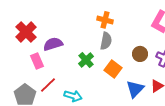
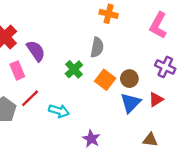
orange cross: (105, 20) -> (109, 14), moved
purple semicircle: (53, 44) -> (36, 51), turned 72
brown circle: (140, 54) -> (129, 79), moved

